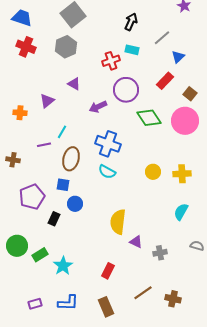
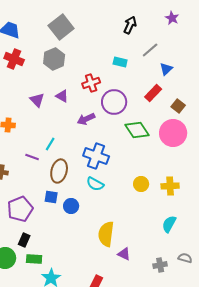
black arrow: (131, 22) -> (130, 25), moved
red cross: (111, 61) -> (91, 83), moved
purple triangle: (47, 101) -> (37, 100), moved, turned -35
purple line: (44, 145) -> (32, 157), turned 32
blue circle: (75, 204) -> (71, 206), moved
black rectangle: (54, 219) -> (24, 240), moved
gray cross: (160, 253) -> (160, 265), moved
green rectangle: (40, 255) -> (34, 259), moved, turned 35

